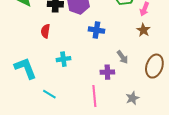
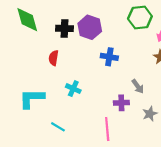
cyan cross: (63, 59) -> (73, 89), turned 32
cyan L-shape: (25, 68) -> (32, 98), turned -70
gray star: (132, 98) -> (150, 114), moved

